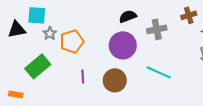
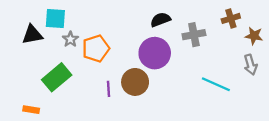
cyan line: (159, 72) -> (216, 84), moved
brown circle: (115, 80) -> (135, 82), moved

